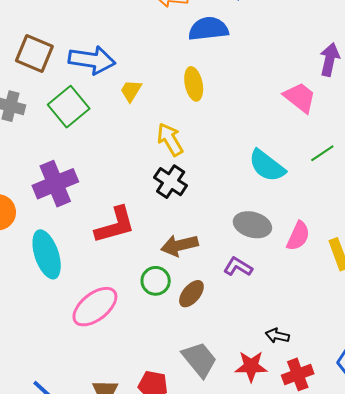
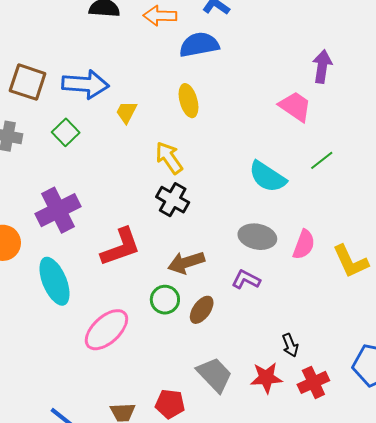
green square: (69, 107) -> (66, 132), size x0.7
black arrow: (277, 336) -> (290, 345), turned -120

